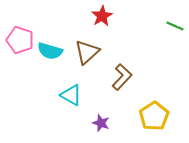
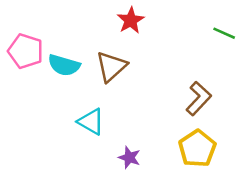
brown L-shape: (122, 77) -> (199, 99), moved

